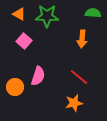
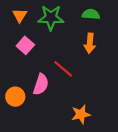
green semicircle: (93, 13) -> (91, 14), moved
orange triangle: (19, 14) -> (20, 15), turned 32
red line: (79, 77) -> (63, 69), moved

